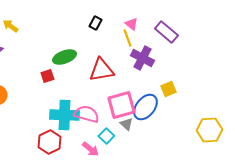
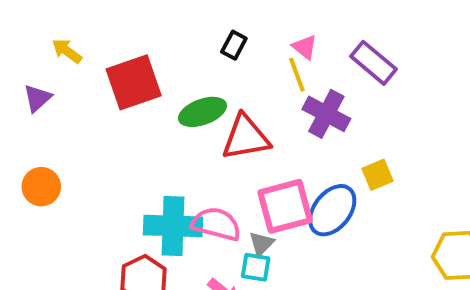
green ellipse: (64, 57) -> (203, 112), moved
red square: (47, 76) -> (134, 82), moved, size x2.0
gray triangle: (126, 124) -> (261, 244), moved, turned 32
cyan square: (106, 136) -> (256, 267), turned -35

